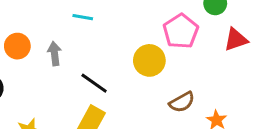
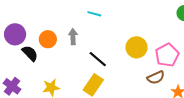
pink pentagon: (181, 31) -> (167, 55), moved
orange circle: (17, 46) -> (48, 39), moved

